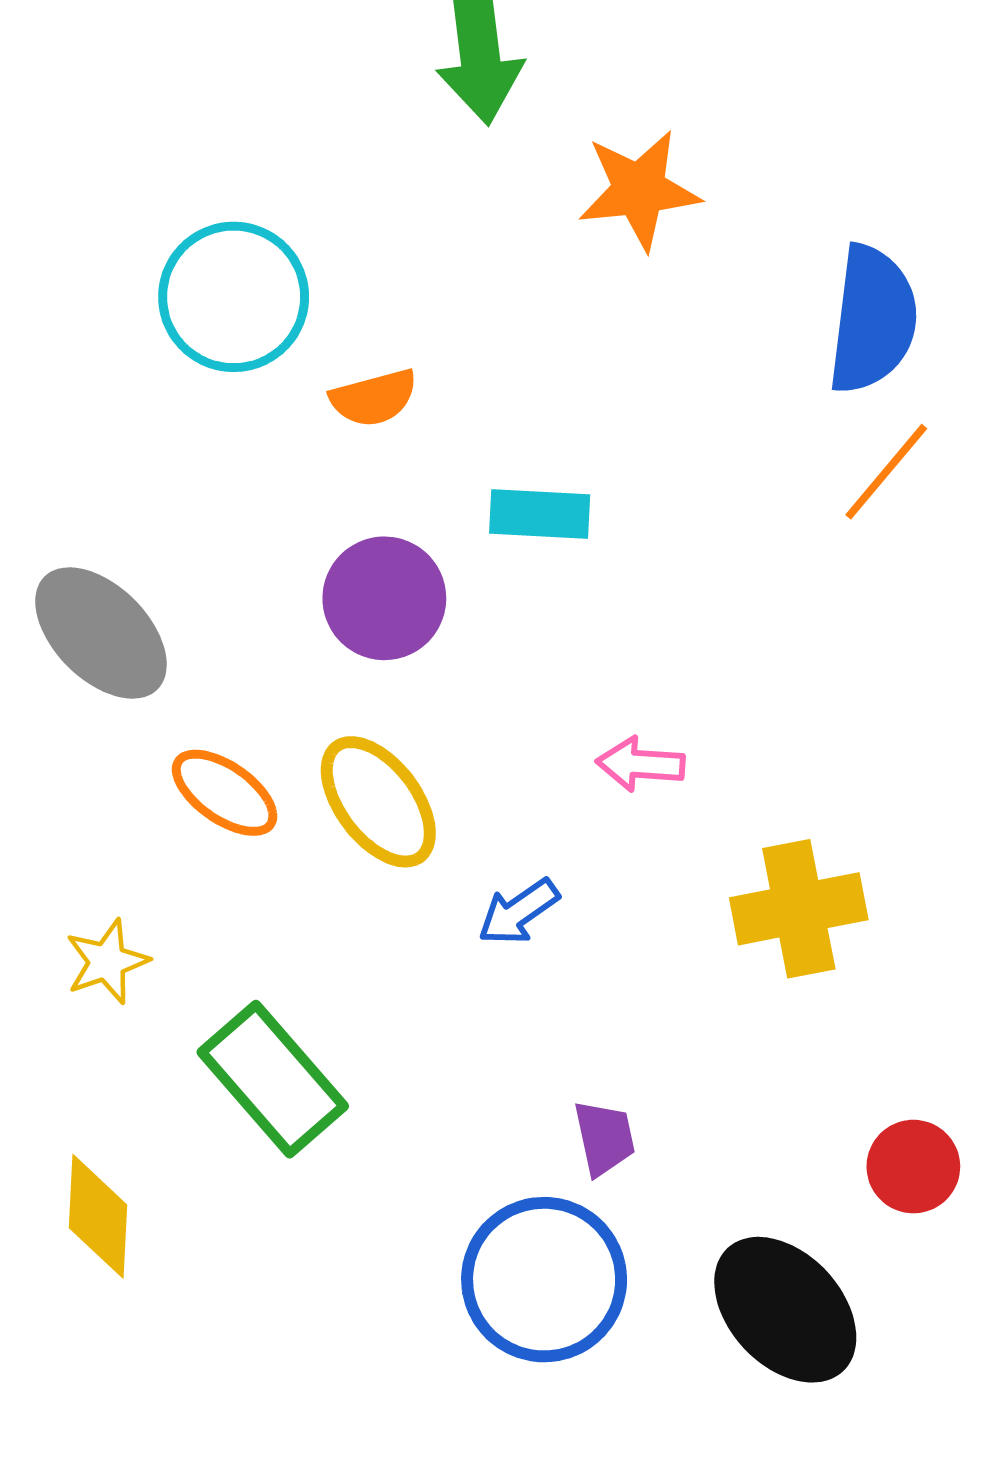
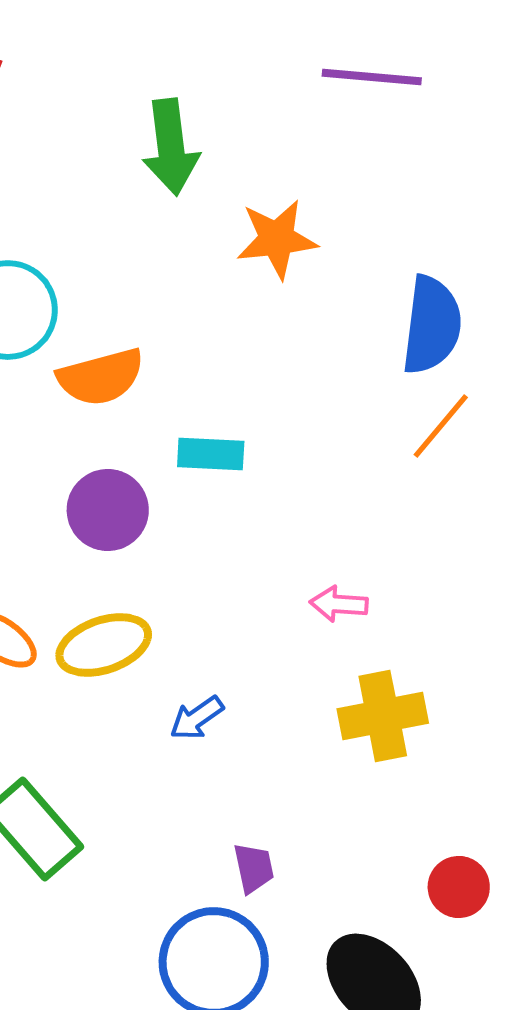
orange semicircle: (374, 398) -> (101, 377), size x1.5
pink arrow: (641, 764) -> (339, 604), moved
yellow ellipse: (378, 802) -> (104, 645), turned -72

